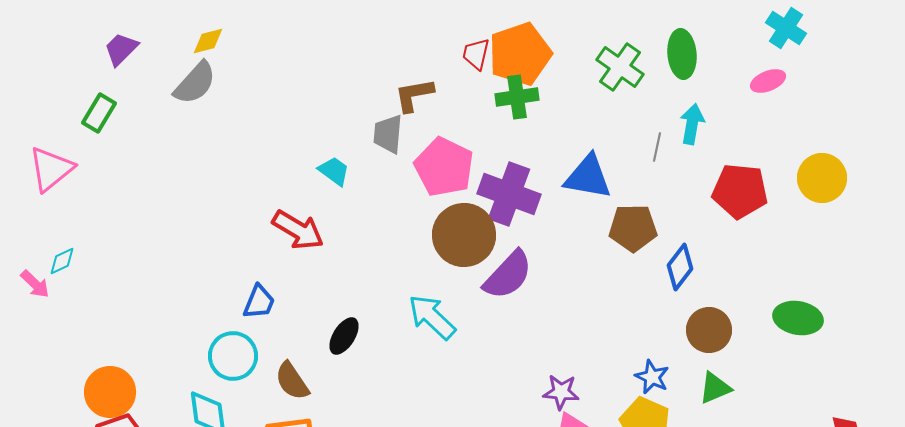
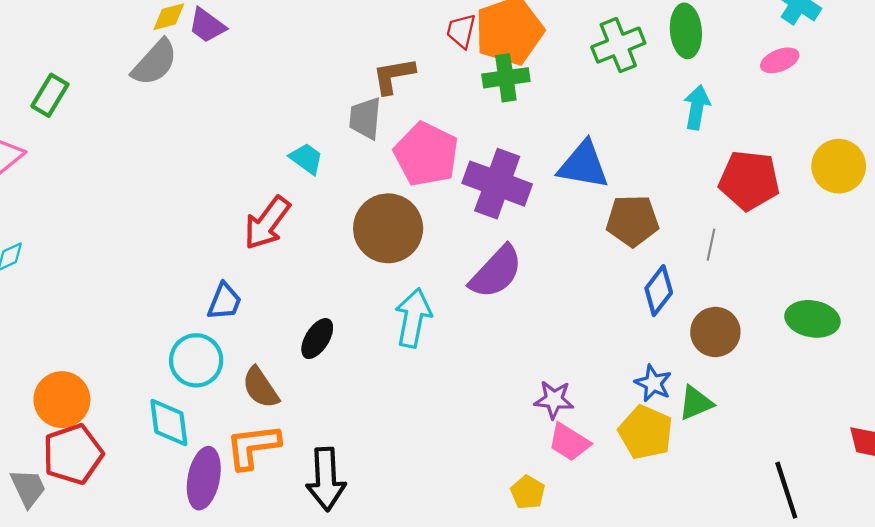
purple trapezoid: (121, 49) -> (207, 25), moved, turned -99
green cross: (620, 67) -> (618, 45), turned 33
gray line: (657, 147) -> (711, 245), moved
red arrow: (298, 230) -> (267, 223), turned 96
brown circle: (464, 235) -> (388, 228), moved
blue diamond: (680, 267) -> (659, 291), moved
cyan arrow: (432, 317) -> (413, 318), turned 58
green triangle: (715, 388) -> (696, 403), moved

